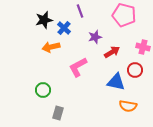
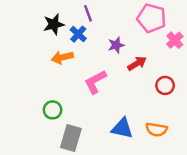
purple line: (80, 11) -> (88, 13), moved
pink cross: (143, 47) -> (175, 40), moved, turned 32
blue triangle: (116, 82) -> (122, 128), moved
gray rectangle: (58, 113) -> (71, 138), size x1.5

